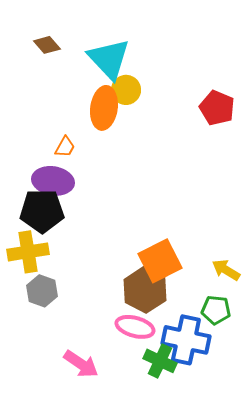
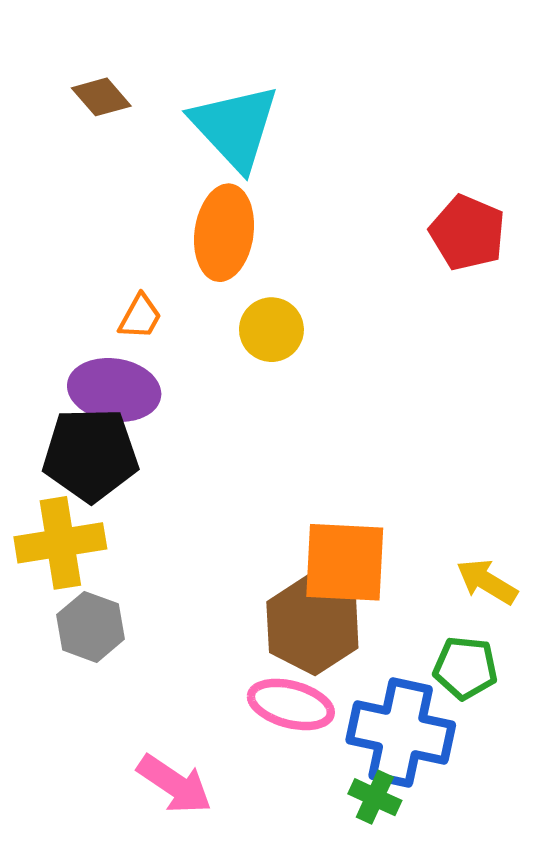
yellow circle: (126, 90) -> (271, 330), moved
orange square: (160, 261) -> (345, 562), turned 30
green cross: (160, 361) -> (375, 797), moved, size x0.7

